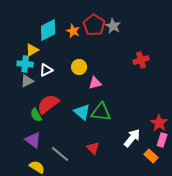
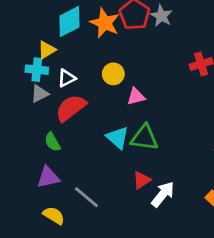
orange star: (73, 31) -> (105, 23), size x1.5
red semicircle: (48, 104) -> (71, 108), moved
white arrow: (132, 138) -> (163, 194), moved
purple triangle: (33, 140) -> (48, 177), turned -48
red triangle: (93, 148) -> (142, 180), moved, turned 40

